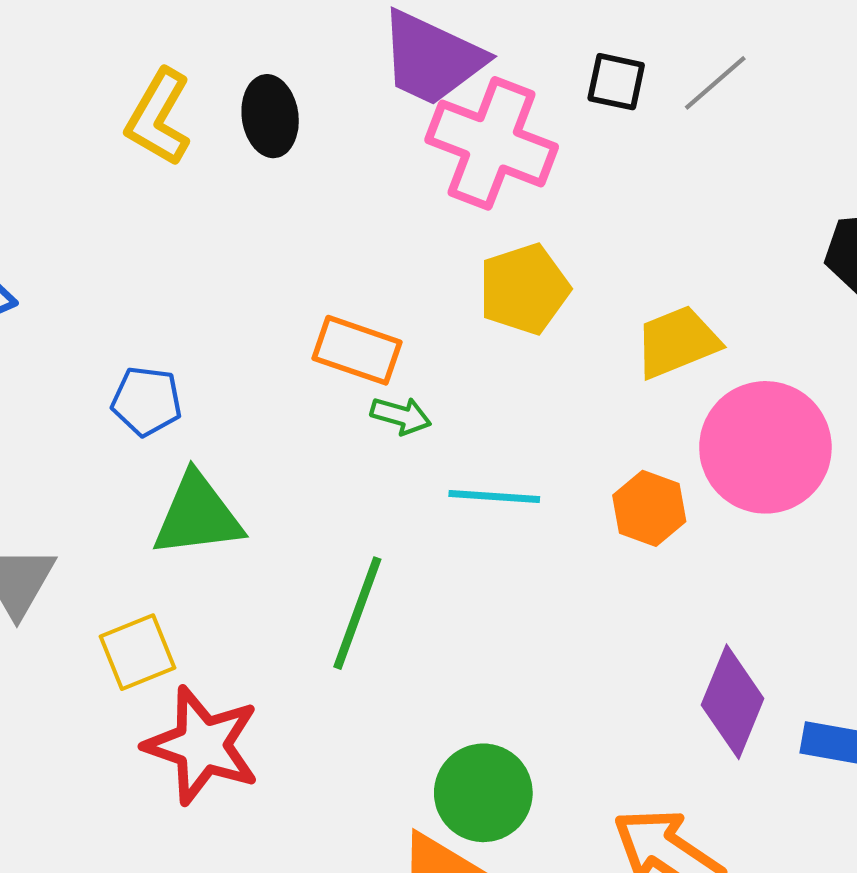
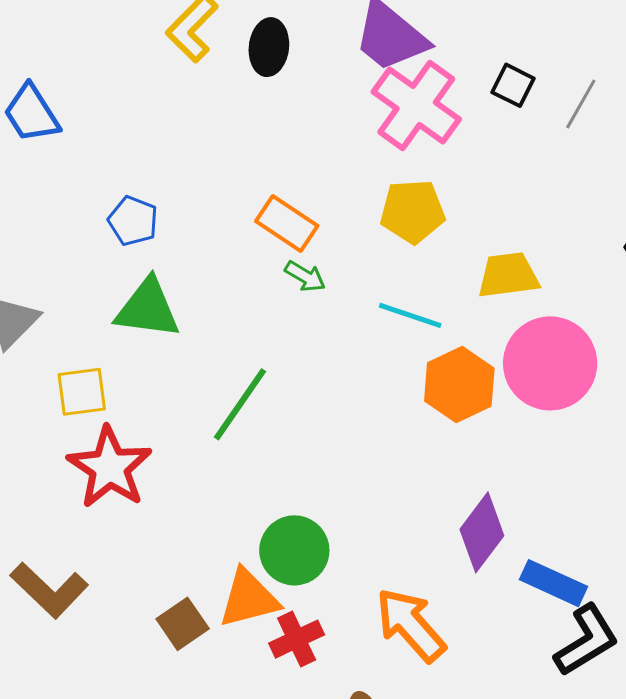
gray line: (715, 83) -> (581, 104), turned -34
cyan line: (494, 497) -> (410, 315), moved
orange hexagon: (649, 508) -> (459, 385), size x1.4

